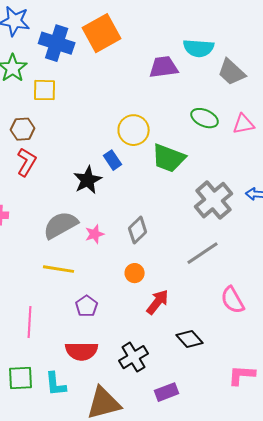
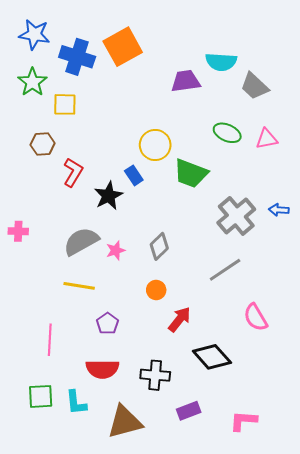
red L-shape: (27, 162) -> (73, 172), moved
black diamond: (190, 339) -> (212, 357), size x1.4
black cross: (134, 357) -> (155, 375), turned 36
pink L-shape: (242, 375) -> (243, 421), moved

